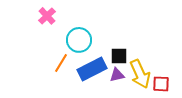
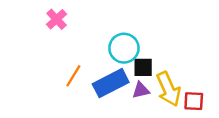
cyan circle: (79, 40) -> (124, 48), moved

